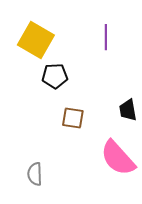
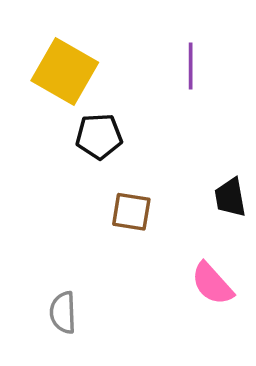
pink semicircle: (118, 158) -> (212, 284), size x0.7

